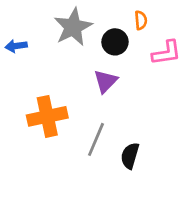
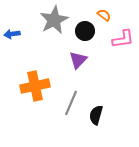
orange semicircle: (141, 20) -> (104, 15), turned -48

